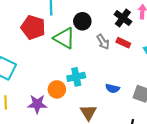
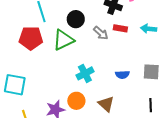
green triangle: (64, 38) -> (63, 40), turned -40
orange circle: (57, 89) -> (76, 101), moved

